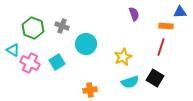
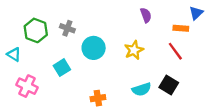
blue triangle: (180, 12) -> (196, 13), turned -40
red line: (161, 47) -> (175, 51), turned -54
yellow star: (123, 57) -> (134, 50), moved
pink cross: (30, 63) -> (27, 86), moved

